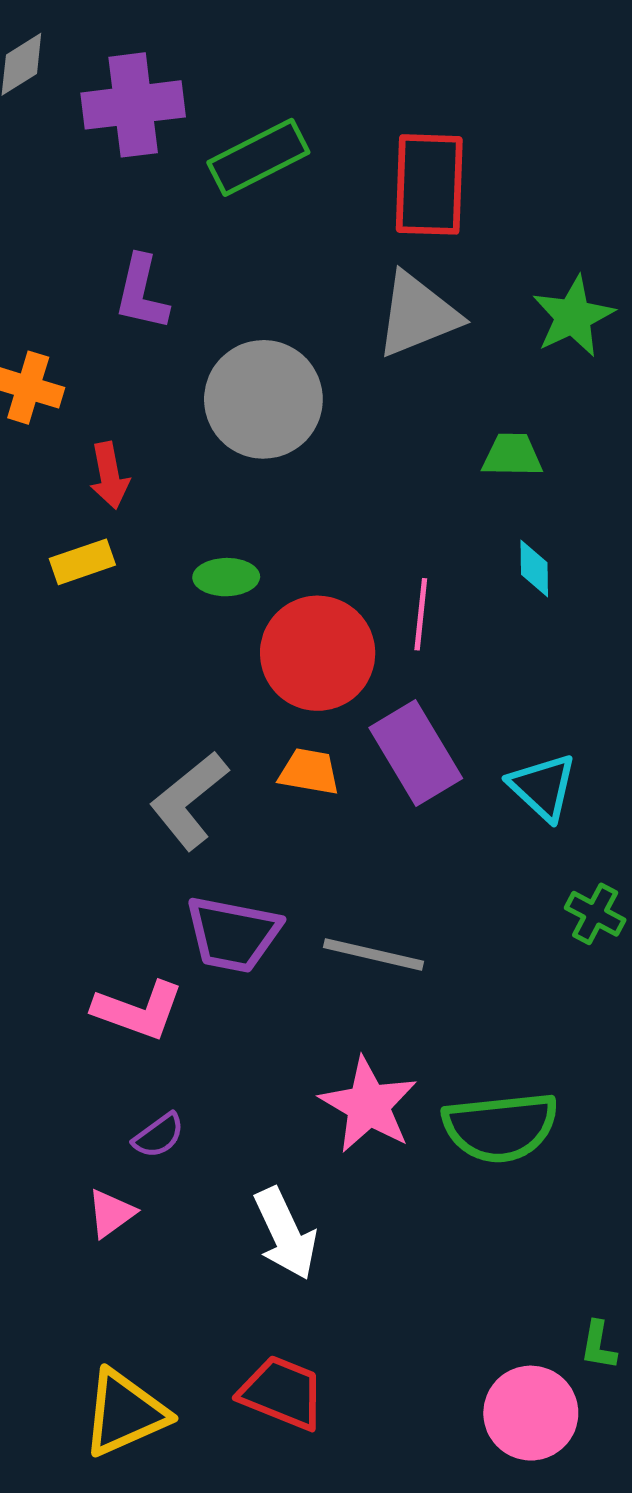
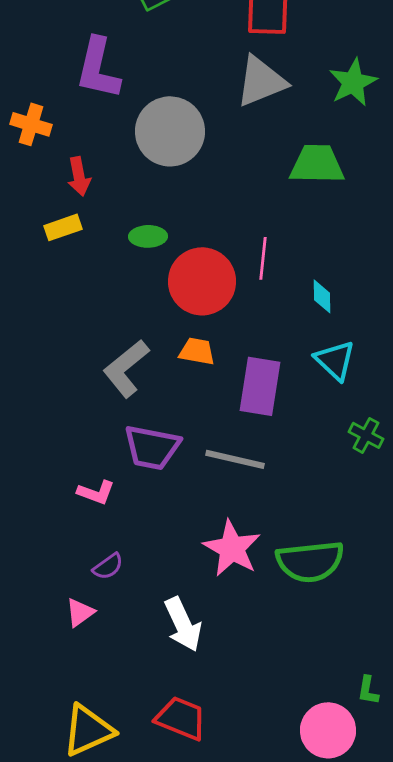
purple L-shape: (142, 293) -> (98, 68), size x1.4
green trapezoid: (512, 455) -> (317, 164), size x1.5
cyan diamond: (534, 569) -> (322, 296), moved
purple rectangle: (416, 753) -> (260, 386), moved, turned 40
pink L-shape: (138, 1010) -> (96, 492), size x0.7

